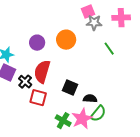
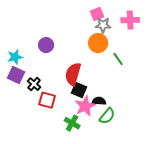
orange circle: (66, 40) -> (98, 43), moved
green line: (109, 49) -> (118, 59), moved
red semicircle: (42, 72) -> (73, 74), moved
pink star: (82, 119) -> (85, 106), moved

